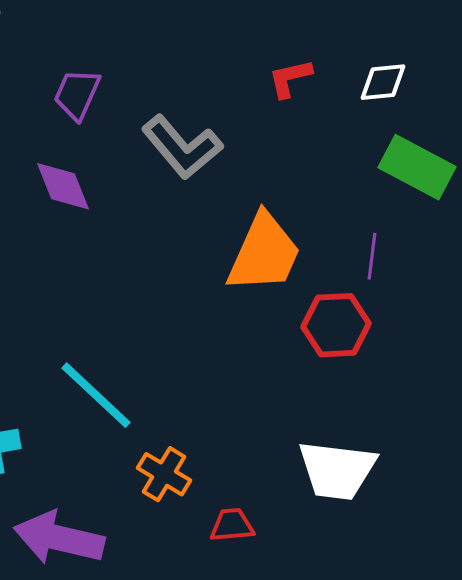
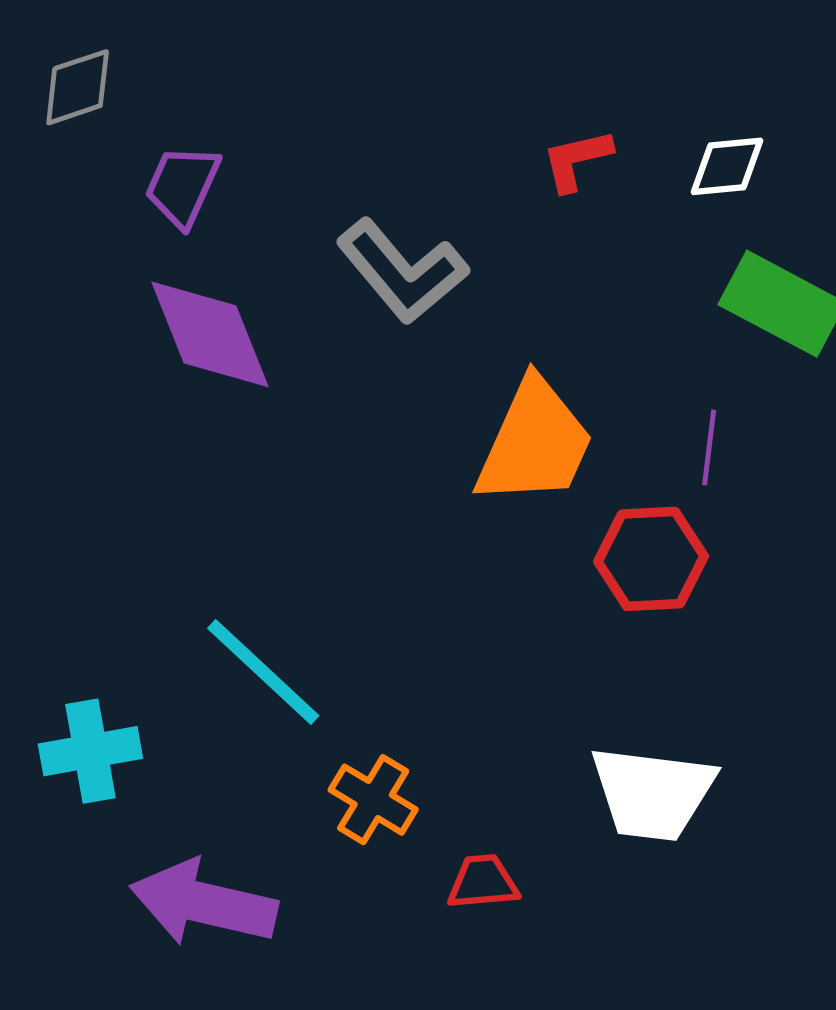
purple trapezoid: (77, 94) -> (183, 186), moved
purple diamond: (63, 186) -> (210, 334), size x1.4

